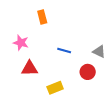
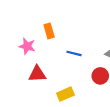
orange rectangle: (42, 17) -> (49, 31), moved

